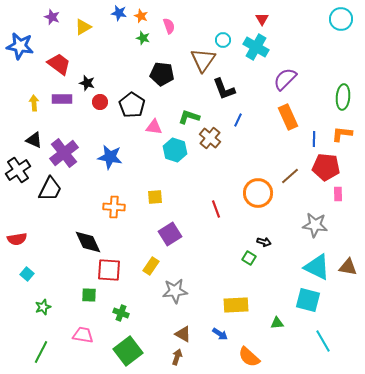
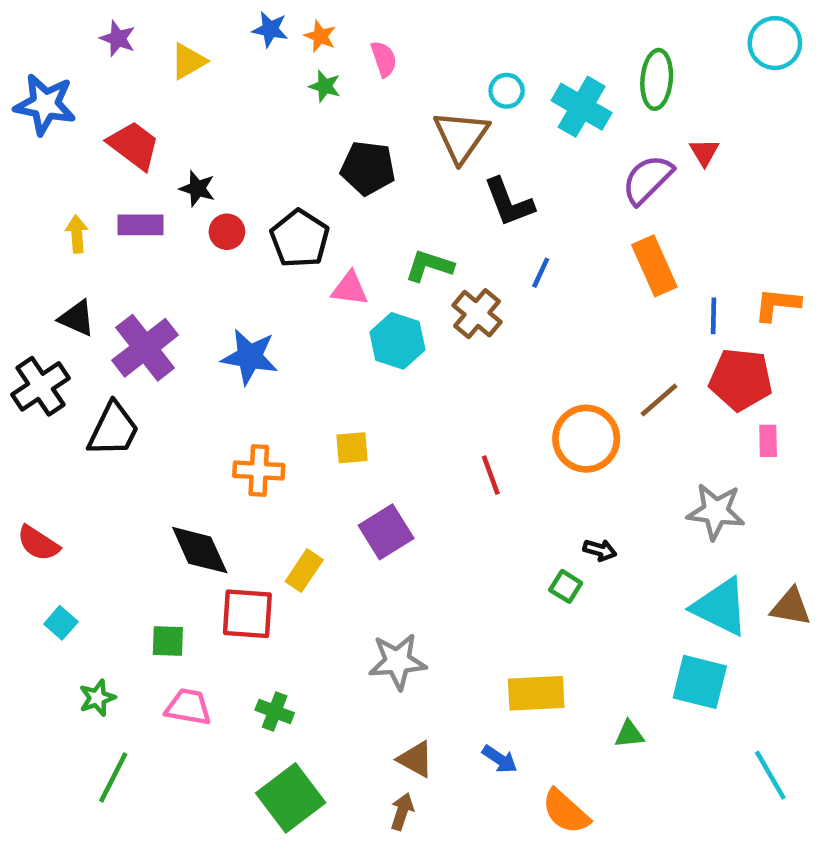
red triangle: (262, 19) -> (704, 152), moved
green ellipse: (343, 97) -> (657, 79), moved
red semicircle: (17, 239) -> (38, 543), turned 42
yellow rectangle: (151, 266) -> (304, 571), moved
green square: (89, 295) -> (168, 641), moved
pink trapezoid: (83, 335) -> (188, 707), moved
cyan line: (323, 341) -> (770, 775), moved
green line: (41, 352) -> (113, 777), moved

